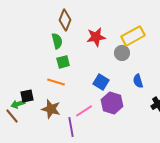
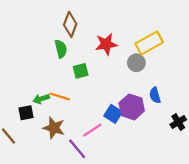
green square: (63, 62) -> (81, 71), moved
blue square: (101, 82) -> (113, 114), moved
purple hexagon: (112, 103) -> (132, 107), moved
green arrow: (18, 104) -> (41, 99), moved
purple line: (71, 127) -> (77, 149), turned -30

